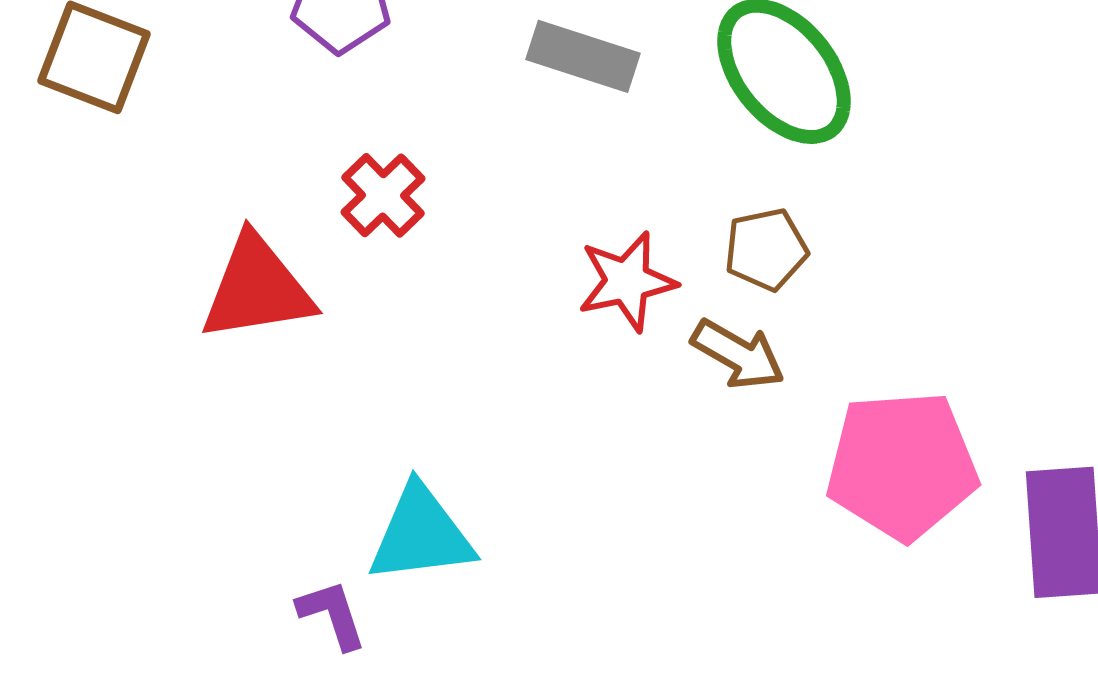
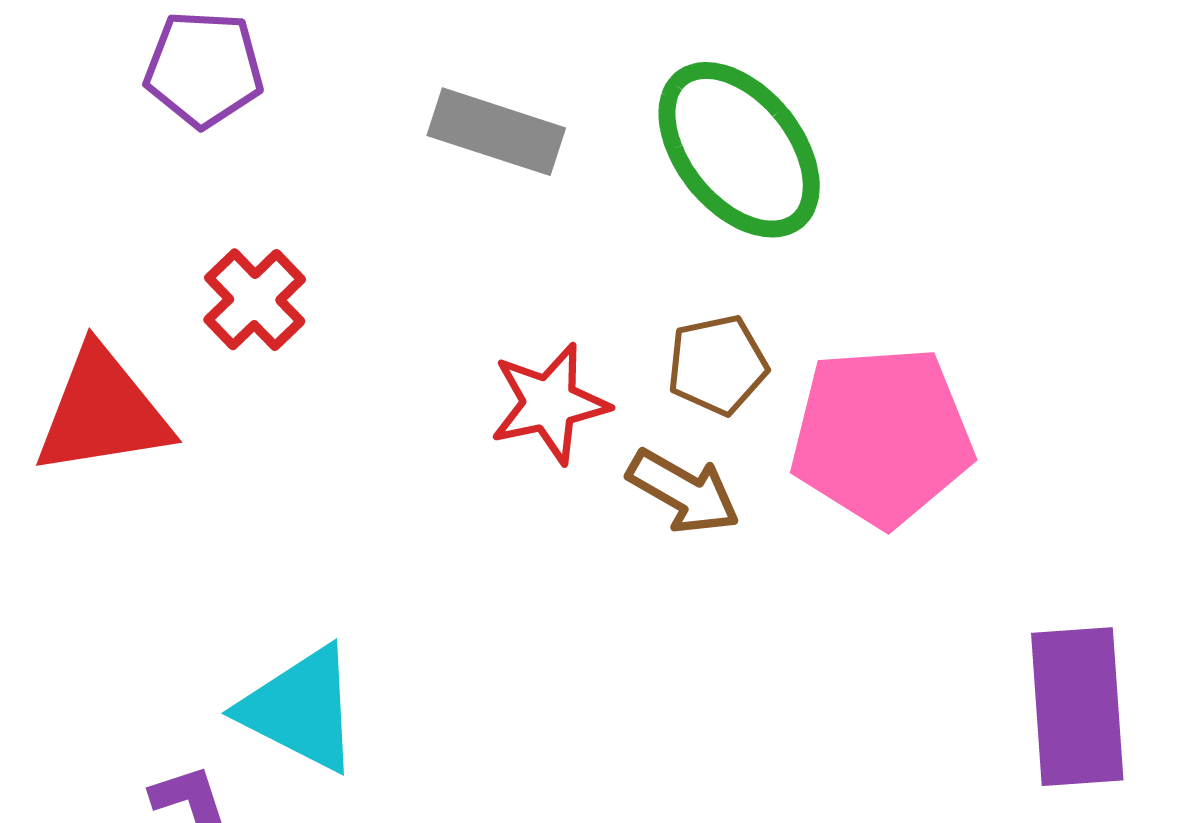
pink pentagon: (902, 465) -> (882, 436), moved
cyan triangle: (421, 534) -> (301, 709), turned 34

